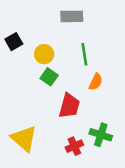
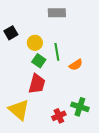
green line: (84, 54) -> (57, 52), moved
orange semicircle: (96, 82) -> (76, 65), turned 32
red trapezoid: (69, 106) -> (37, 84), moved

